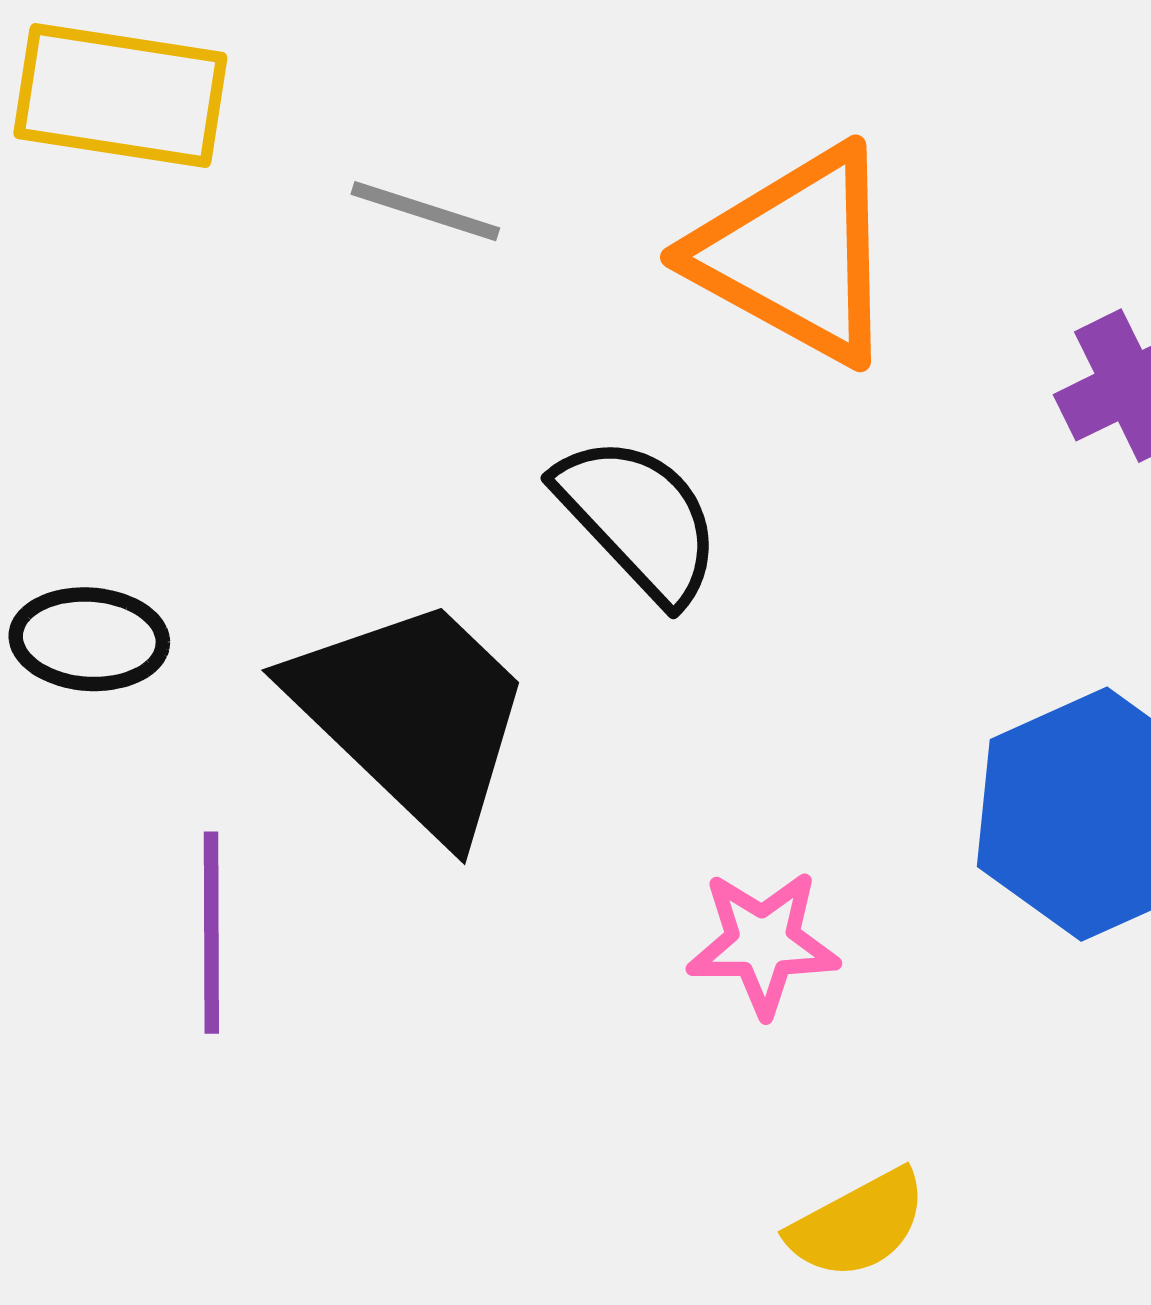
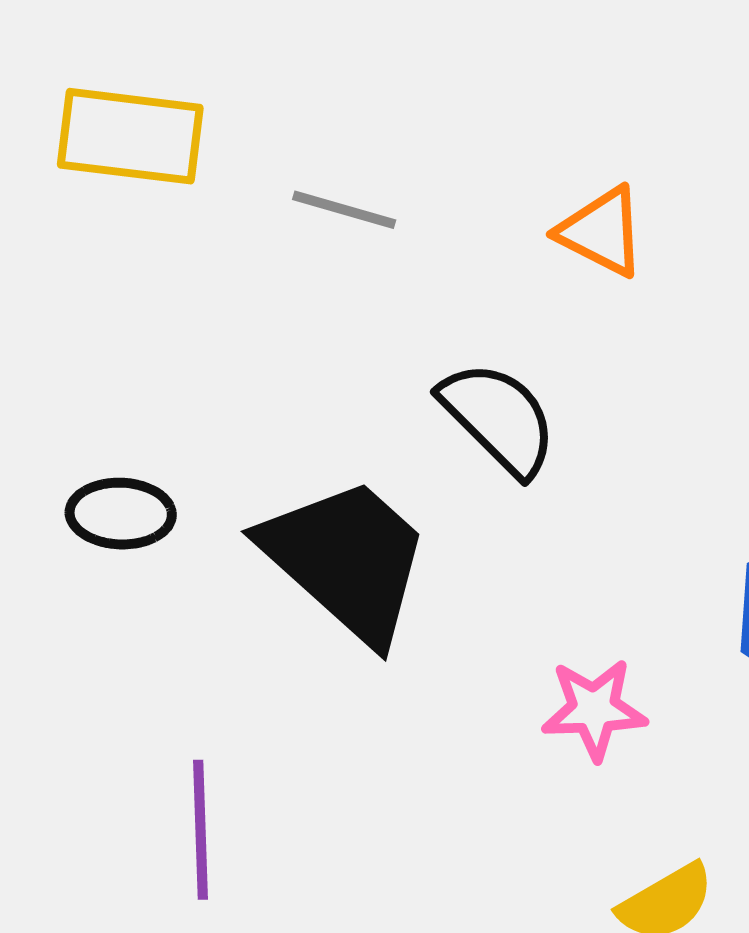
orange triangle: (795, 255) -> (602, 232), size x0.6
purple line: (211, 933) -> (200, 830), moved

